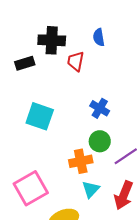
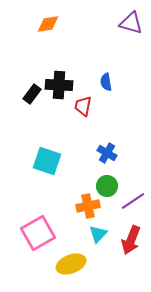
black rectangle: (25, 63) -> (32, 94), moved, turned -36

